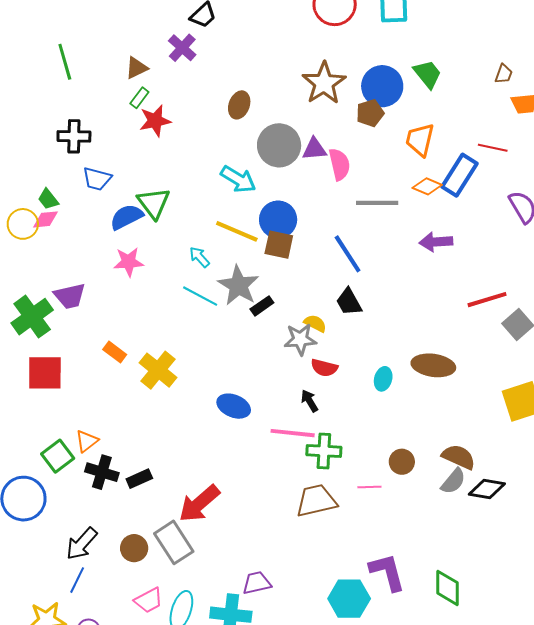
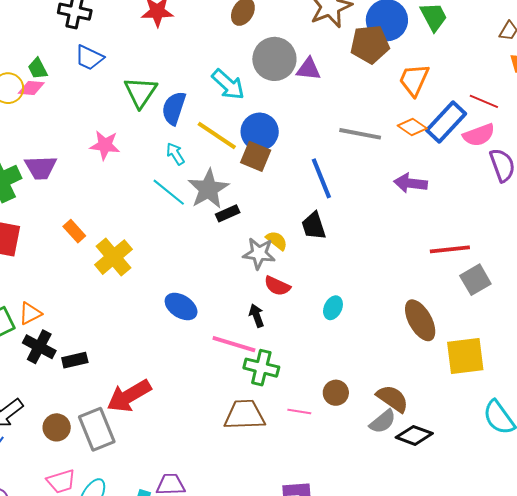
brown pentagon: (370, 113) -> (370, 44), size x1.4
pink semicircle: (339, 164) -> (479, 135), moved, turned 72
blue semicircle: (127, 217) -> (174, 108), moved, turned -56
brown ellipse: (433, 365) -> (420, 320), moved, turned 42

